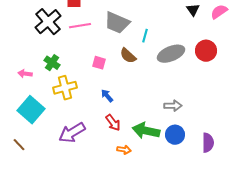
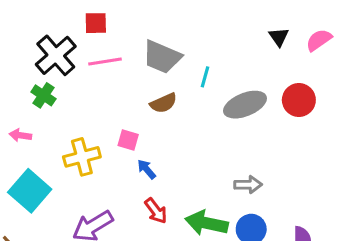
brown semicircle: (128, 56) -> (163, 103), moved, turned -66
green cross: (52, 63) -> (43, 95), moved
pink square: (99, 63) -> (128, 140), moved

